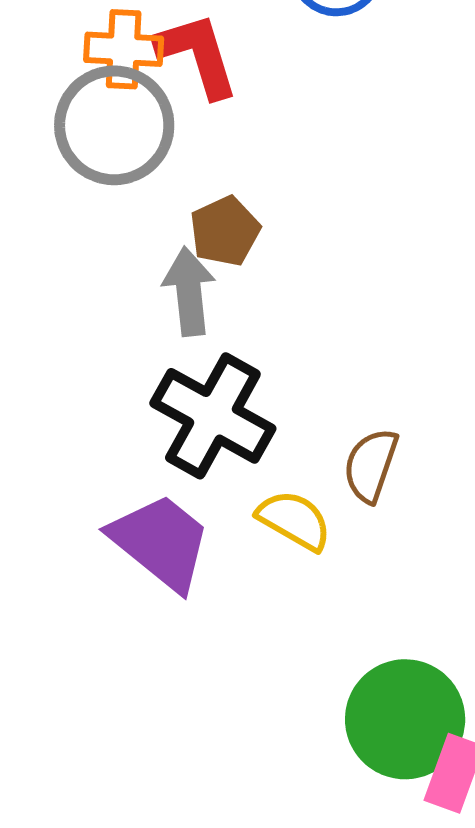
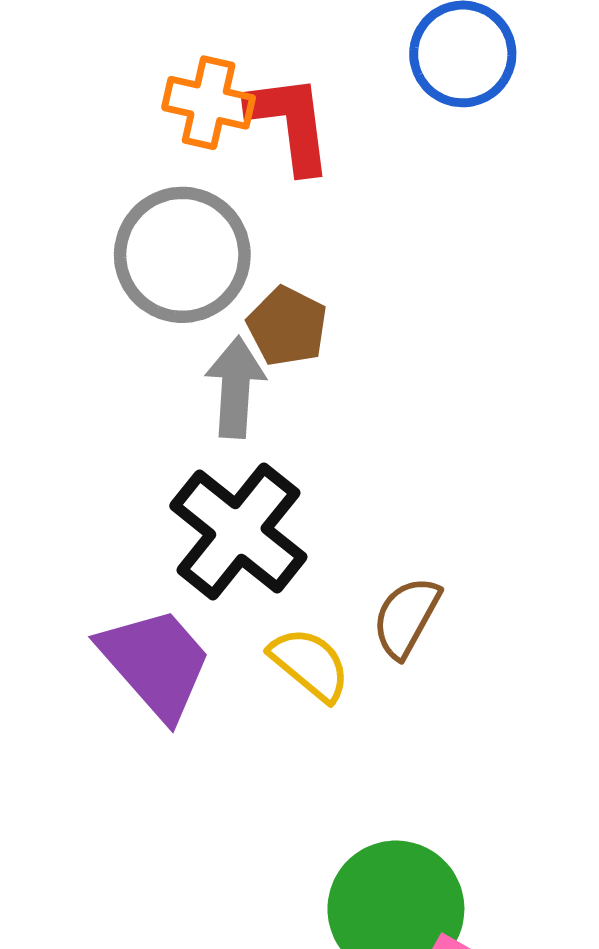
gray circle: (114, 125) -> (182, 255), moved
brown pentagon: (225, 231) -> (287, 326), turned -30

